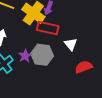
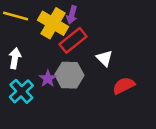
red rectangle: (48, 28) -> (73, 40), turned -45

